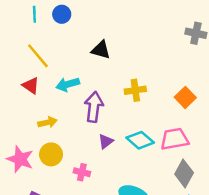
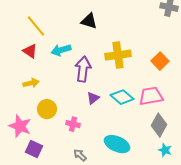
yellow cross: (135, 90) -> (118, 55), size x1.4
yellow arrow: (47, 122) -> (31, 83), moved
pink star: (20, 159) -> (20, 126), moved

